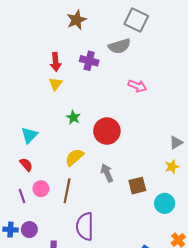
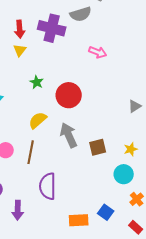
purple cross: (89, 61) -> (52, 28), size x1.5
yellow star: (172, 167) -> (131, 149), moved
gray arrow: (107, 173) -> (69, 135), size x1.4
cyan circle: (165, 203) -> (124, 174), moved

